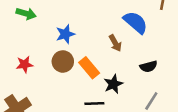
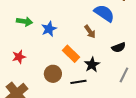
green arrow: (26, 14) -> (25, 21), moved
brown circle: (63, 61) -> (53, 74), moved

